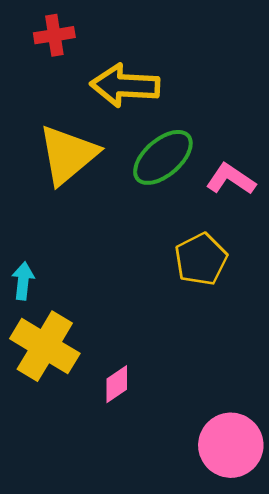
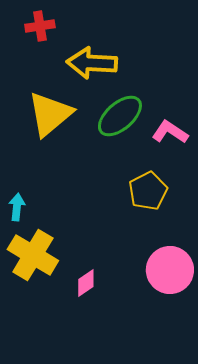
pink circle: (231, 445) -> (170, 270), moved

